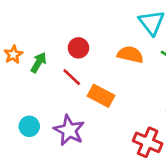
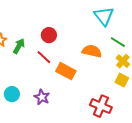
orange semicircle: (130, 55) -> (92, 51), moved
purple star: (69, 130) -> (42, 97), size x0.7

